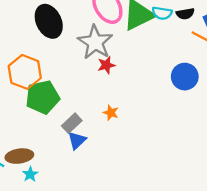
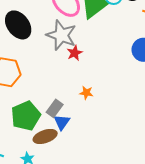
green pentagon: (42, 97) -> (26, 116), moved
brown ellipse: (19, 156) -> (45, 136), moved

